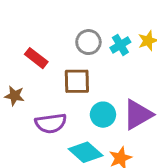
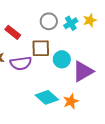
cyan circle: (103, 115) -> (62, 59), moved
purple semicircle: (51, 123) -> (21, 63), moved

